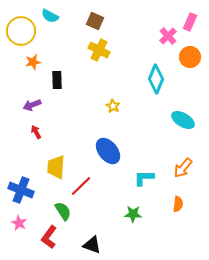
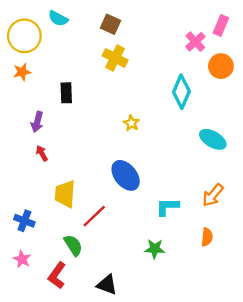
orange star: (33, 62) -> (22, 72), moved
purple arrow: (32, 105) -> (37, 122), turned -54
blue cross: (21, 190) -> (24, 221), size x0.7

